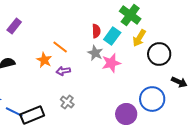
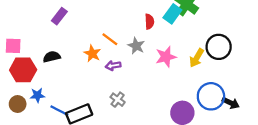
cyan rectangle: (112, 36) -> (172, 14), moved
yellow arrow: (139, 38) -> (197, 58), moved
gray star: (95, 53) -> (136, 46), moved
black arrow: (179, 82) -> (231, 103), moved

